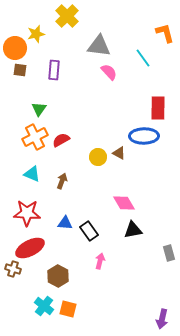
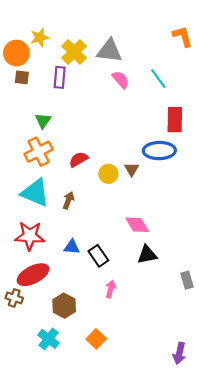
yellow cross: (67, 16) -> (74, 52), moved
cyan line: (143, 58) -> (158, 79), moved
red semicircle: (61, 140) -> (78, 159), moved
brown triangle: (119, 153) -> (132, 169), turned 32
cyan triangle: (32, 174) -> (35, 193), size x1.6
orange square: (68, 309) -> (96, 339), moved, turned 30

